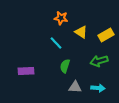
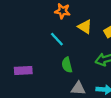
green semicircle: (65, 66) -> (67, 65), turned -32

